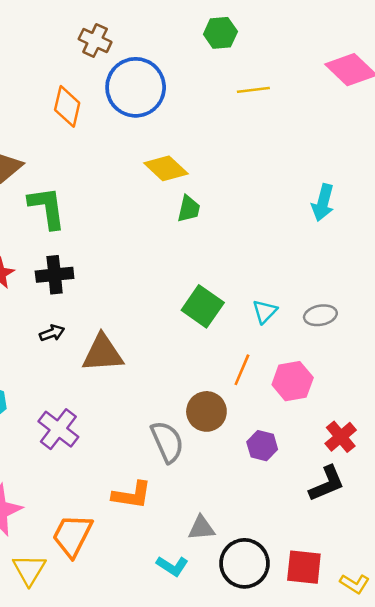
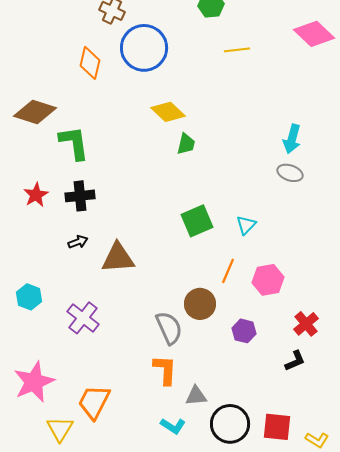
green square: (203, 306) -> (197, 221), turned 32
gray ellipse: (320, 315) -> (290, 173), moved, turned 30
black L-shape: (327, 484) -> (295, 361), size x0.7
orange L-shape: (132, 495) -> (165, 370), moved, turned -96

